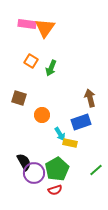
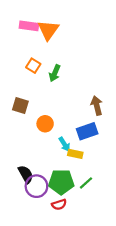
green pentagon: (57, 169) -> (61, 182), turned 30
green line: (96, 170) -> (86, 183), moved

